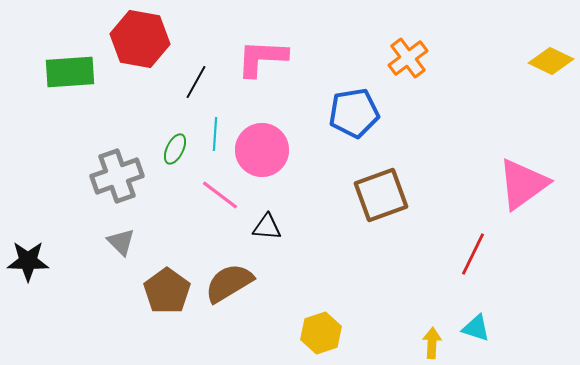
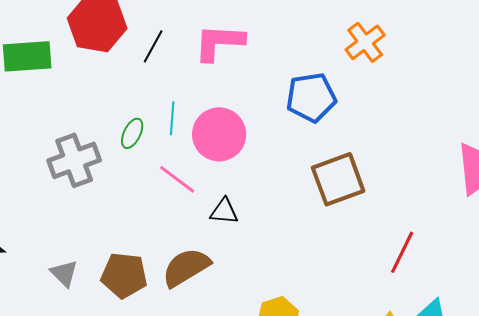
black line: (196, 82) -> (153, 46), moved
gray triangle: (121, 242) -> (64, 273), moved
red line: (473, 254) -> (402, 252), moved
brown pentagon: (167, 291) -> (124, 275), turned -30

